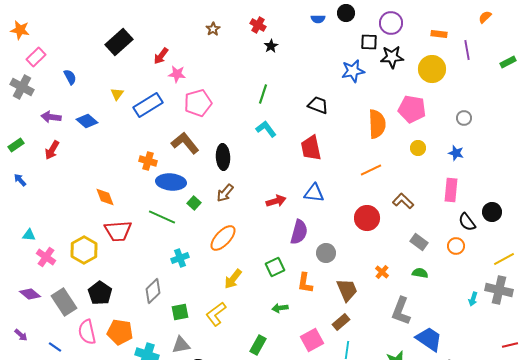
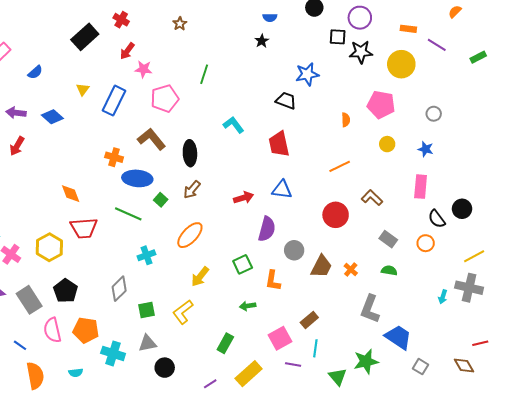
blue semicircle: (318, 19) -> (270, 18), moved
red cross: (258, 25) -> (121, 20), moved
black star: (271, 46) -> (262, 41), moved
purple line: (467, 50) -> (437, 45), turned -48
blue star: (353, 71) -> (307, 74), moved
blue semicircle: (70, 77) -> (35, 72), turned 77
green line: (263, 94) -> (204, 74), moved
blue rectangle: (148, 105) -> (114, 101), turned -32
orange semicircle: (377, 124) -> (346, 120), size x0.5
brown trapezoid: (347, 290) -> (321, 266), moved, turned 50

